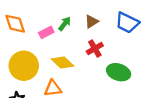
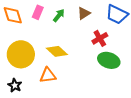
pink rectangle: (46, 32) -> (38, 12), moved, turned -40
red cross: (95, 48) -> (100, 38), moved

